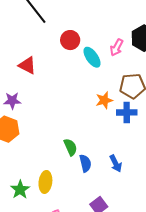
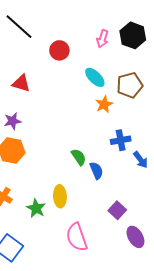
pink arrow: (117, 47) -> (103, 39), moved
cyan ellipse: (92, 57) -> (95, 77), moved
blue cross: (127, 112) -> (121, 140), moved
blue arrow: (116, 163) -> (141, 160), moved

